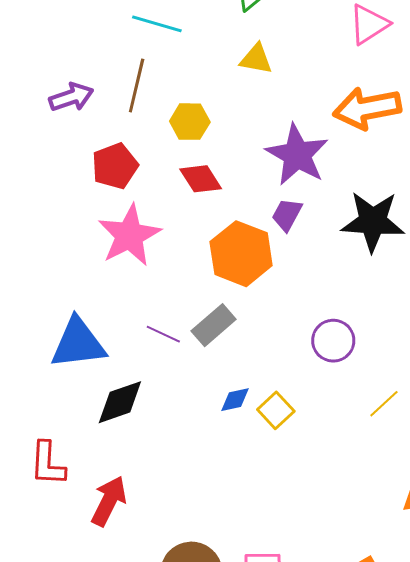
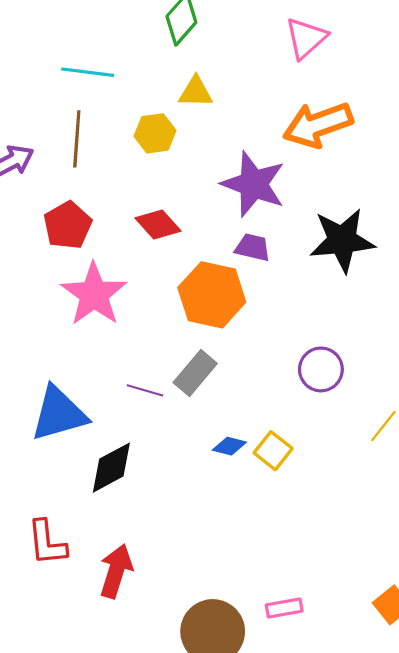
yellow hexagon: (190, 122) -> (155, 133), moved
purple trapezoid: (287, 215) -> (253, 247), turned 84
blue diamond: (235, 400) -> (229, 446), turned 36

